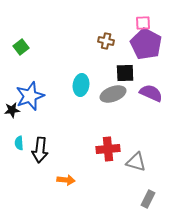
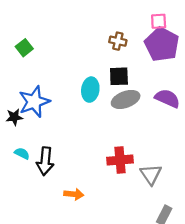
black square: (125, 73) -> (119, 76), moved
cyan semicircle: (19, 143) -> (22, 153), turned 120
gray triangle: (136, 162) -> (151, 174), turned 40

